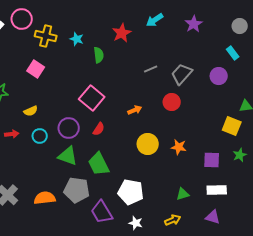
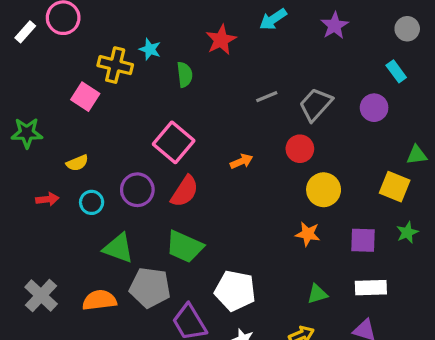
yellow cross: (46, 36) -> (115, 65), moved
red semicircle: (99, 129) -> (185, 191), size x1.5
yellow circle: (148, 144) -> (324, 190), moved
orange star: (179, 147) -> (308, 234), moved
green triangle: (68, 156) -> (118, 248), moved
green trapezoid: (99, 164) -> (185, 247), turned -40

